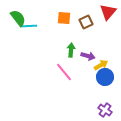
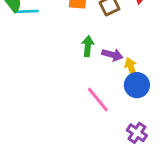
yellow arrow: (101, 65) -> (131, 68), turned -80
pink line: (64, 72) -> (98, 100), moved

